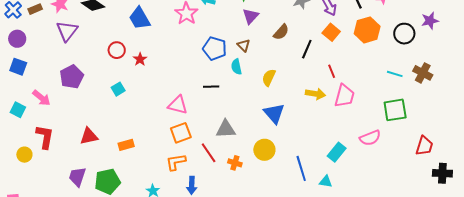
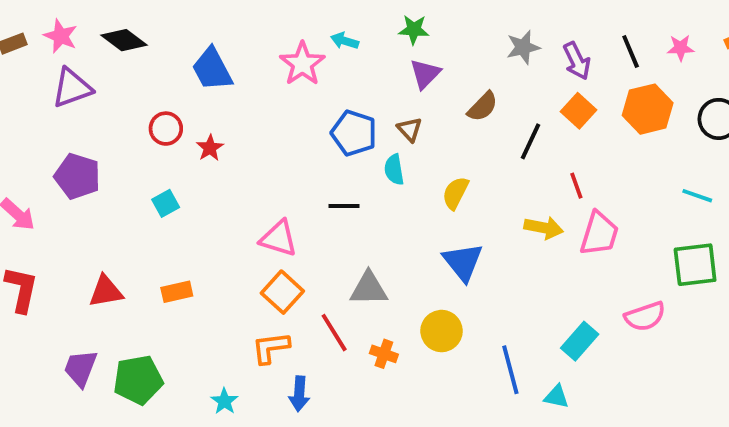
purple triangle: (67, 31) -> (72, 88), turned 30
purple pentagon: (72, 77) -> (77, 176), turned -30
orange square: (181, 133) -> (282, 292), turned -30
orange rectangle: (126, 145) -> (177, 292), moved

